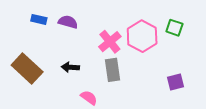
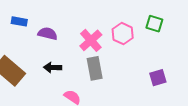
purple semicircle: (68, 22) -> (48, 34), moved
pink hexagon: (142, 36) -> (123, 34), size x0.7

